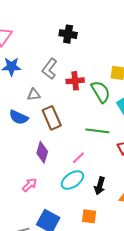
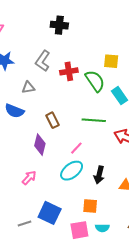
brown rectangle: (52, 118) -> (53, 120), moved, size x0.7

